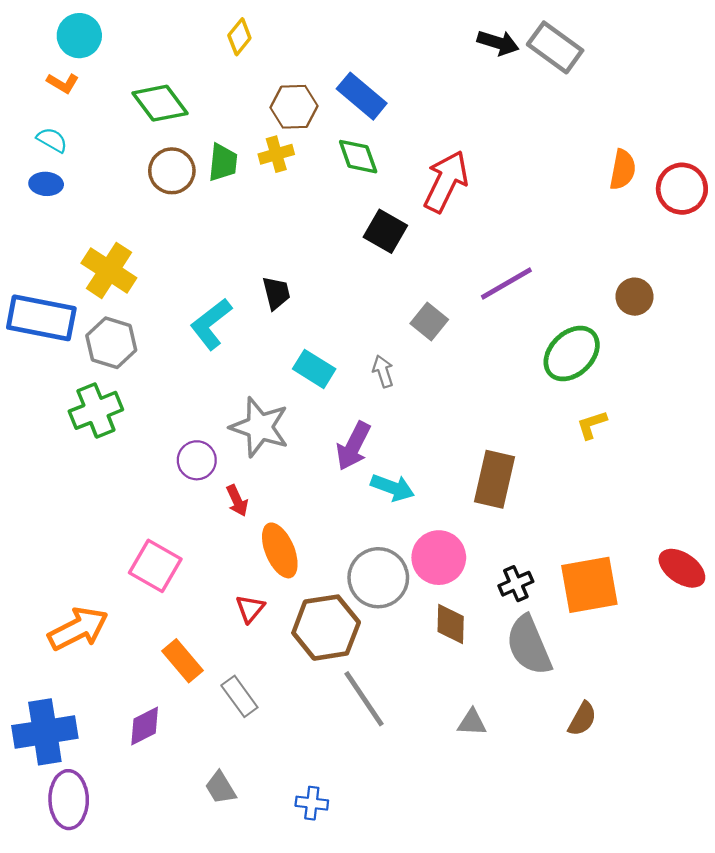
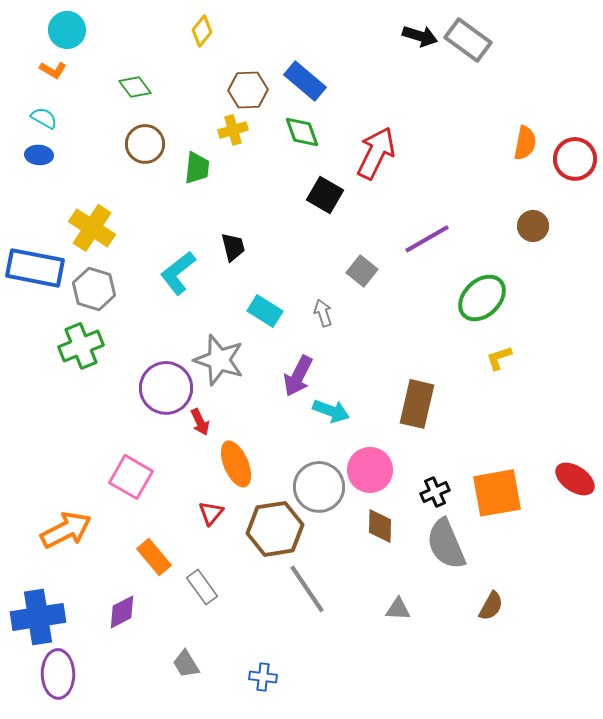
green diamond: (160, 103) -> (135, 87), size x0.7
green trapezoid: (223, 163) -> (197, 168), moved
brown circle: (635, 297) -> (533, 226), moved
purple circle: (197, 460) -> (166, 388), size x1.6

